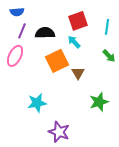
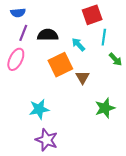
red square: (78, 21) -> (92, 15), moved
cyan line: (107, 27) -> (104, 37), moved
purple star: (59, 132) -> (47, 140), moved

